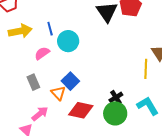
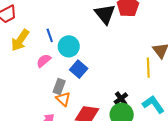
yellow arrow: (20, 31) -> (20, 40), turned 140
blue square: (70, 81) -> (79, 69), moved
gray rectangle: (33, 82) -> (59, 86), moved, turned 49

